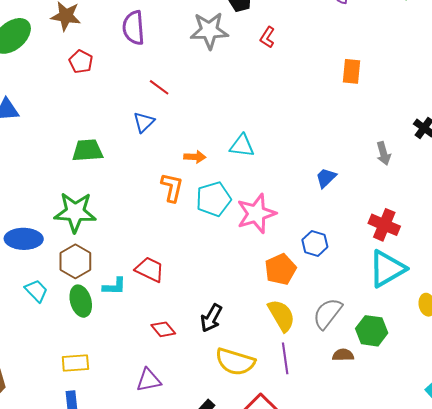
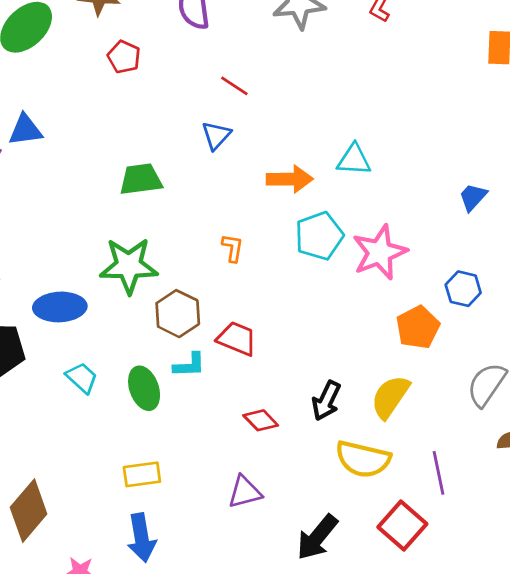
orange arrow: (195, 157) -> (290, 179), size x1.5
orange L-shape: (172, 188) -> (233, 248), moved, size x0.7
brown hexagon: (75, 261) -> (178, 314), moved
yellow semicircle: (281, 315) -> (390, 397), moved, turned -112
purple line: (285, 358) -> (438, 473), moved

